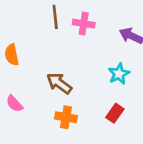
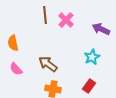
pink cross: (84, 24) -> (66, 20), turned 35
pink semicircle: (14, 104) -> (16, 69), moved

